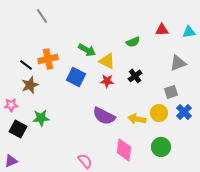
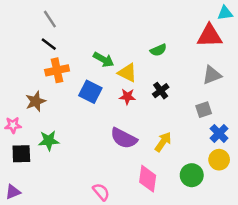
red triangle: (162, 30) -> (210, 36), moved, size x1.6
cyan triangle: (189, 32) -> (225, 13), moved
black line: (26, 65) -> (49, 44), moved
yellow circle: (159, 113) -> (219, 160), moved
yellow arrow: (137, 119) -> (163, 142), turned 114
black square: (18, 129) -> (21, 154), turned -30

